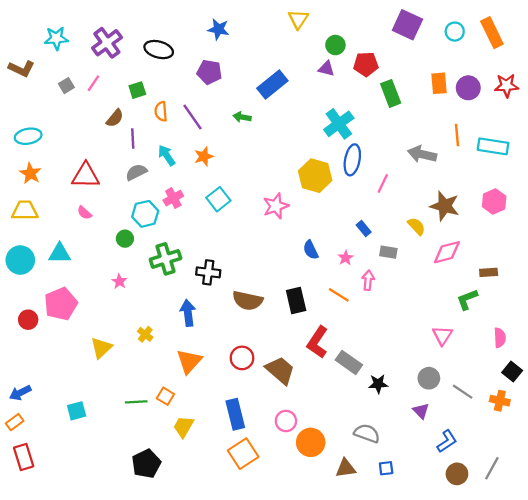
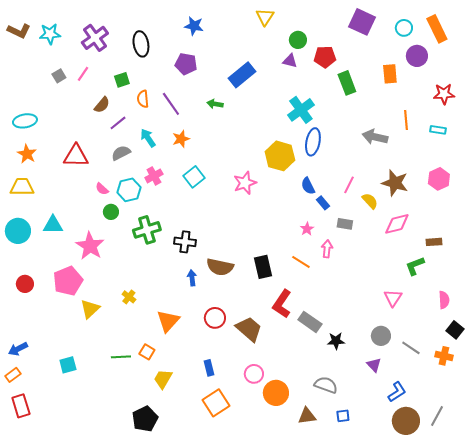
black ellipse: (159, 50) -> (141, 44), turned 65
brown L-shape: (21, 69) -> (19, 31), moved
red star: (507, 86) -> (444, 94), moved
purple circle: (468, 88) -> (417, 56), moved
purple line: (133, 138) -> (118, 123), turned 54
cyan rectangle: (493, 146) -> (438, 130), size x0.6
pink line: (383, 183) -> (349, 185), moved
pink semicircle: (84, 213) -> (102, 189), moved
blue semicircle: (311, 250) -> (308, 186), moved
pink star: (119, 281) -> (90, 246), moved, size x2.0
pink pentagon: (61, 304) -> (68, 281), moved
blue arrow: (188, 313) -> (192, 278), moved, size x0.7
blue rectangle: (235, 414) -> (209, 368), size x0.6
black pentagon: (146, 464) -> (145, 419), moved
brown circle: (457, 474) -> (406, 421), size x1.4

